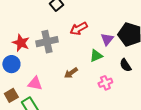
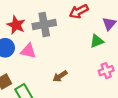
brown arrow: (71, 73) -> (60, 76), moved
pink triangle: (35, 83) -> (28, 51), moved

